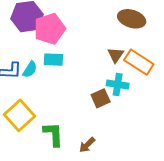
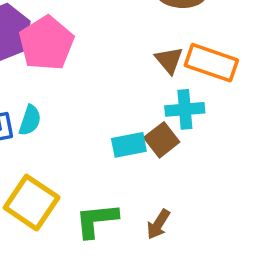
cyan rectangle: (53, 60) -> (129, 145), moved
green L-shape: (53, 134) -> (97, 220), turned -80

